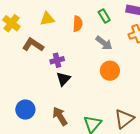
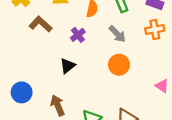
purple cross: (57, 60) -> (78, 35), moved, turned -32

